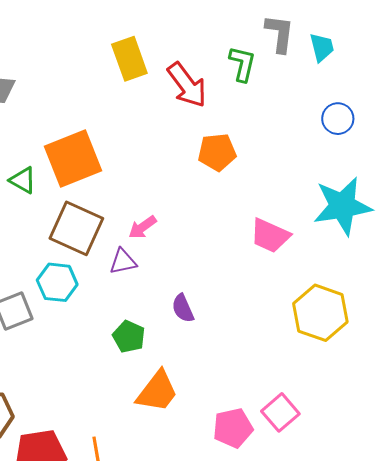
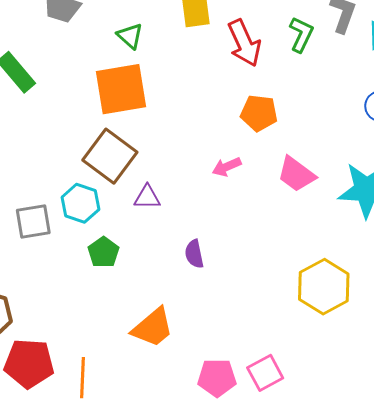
green triangle: (23, 180) -> (130, 36), moved
pink arrow: (142, 227) -> (227, 167), moved
pink trapezoid: (270, 236) -> (296, 174), moved
green pentagon: (129, 337) -> (103, 252), moved

